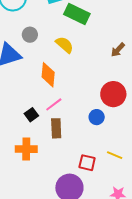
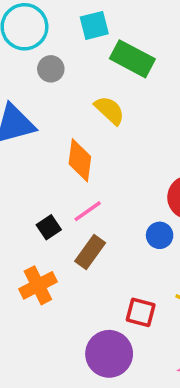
gray circle: (30, 35) -> (51, 69), moved
brown rectangle: (56, 128) -> (90, 252), turned 36
orange cross: (26, 149) -> (38, 285), turned -30

